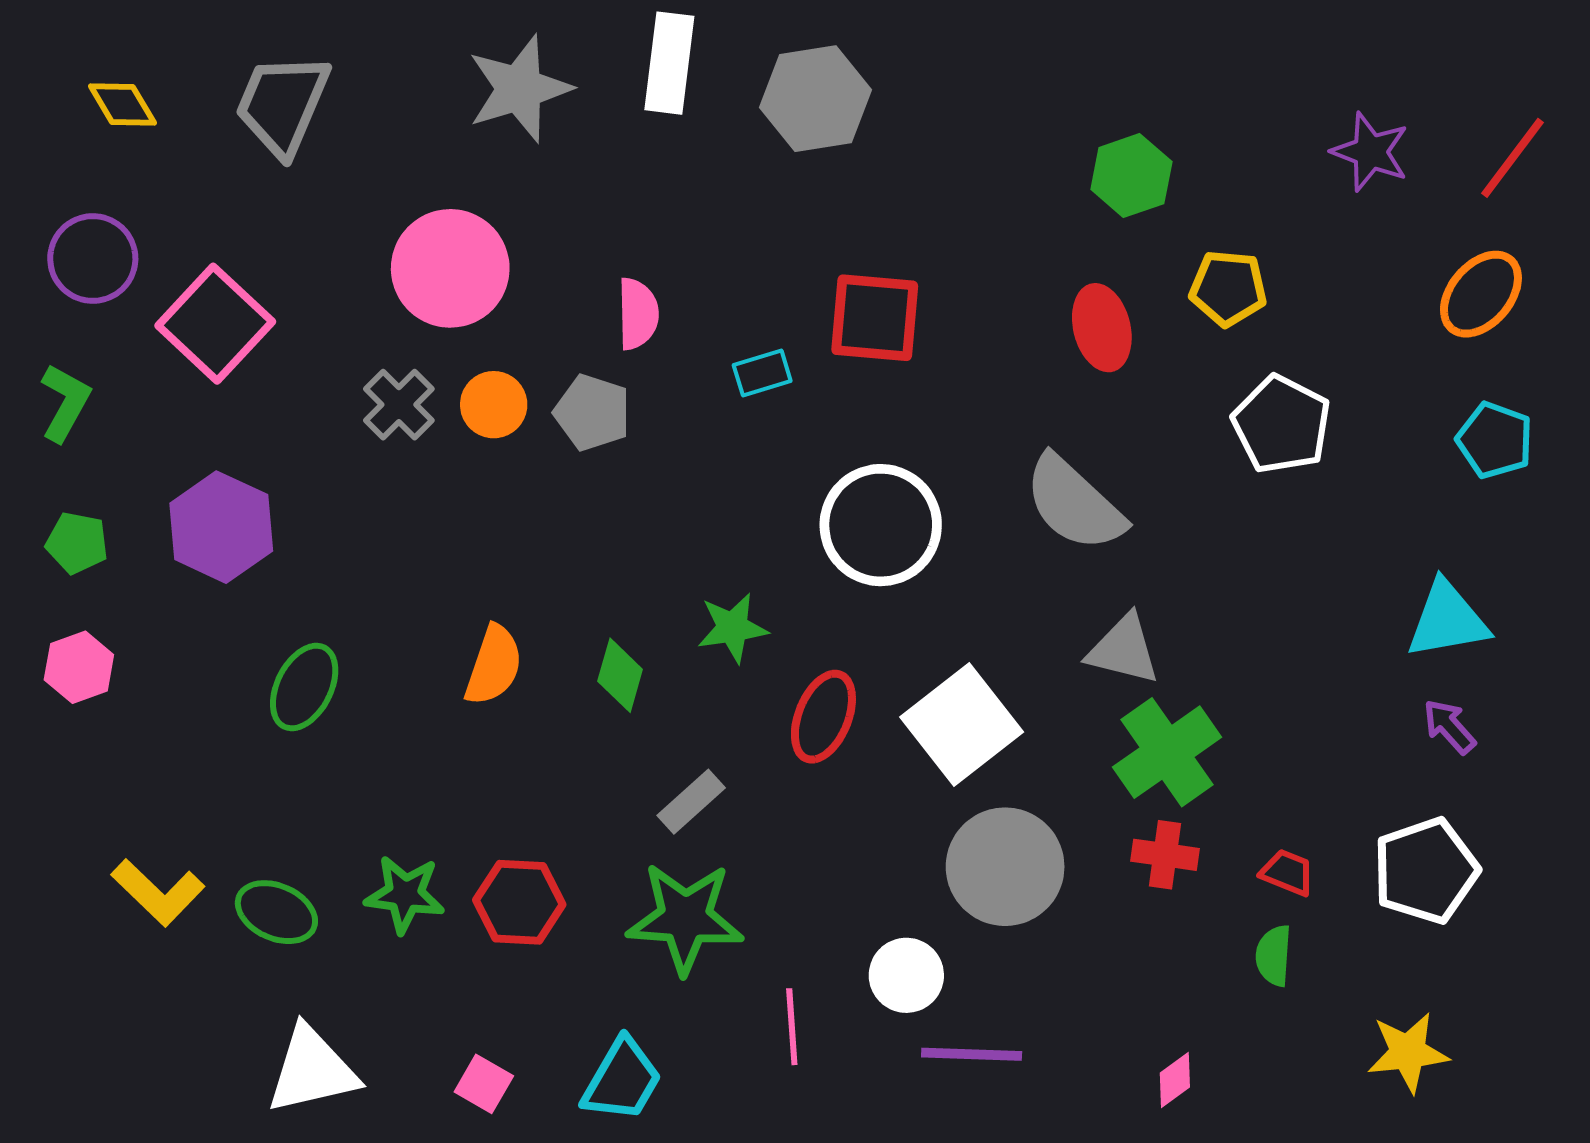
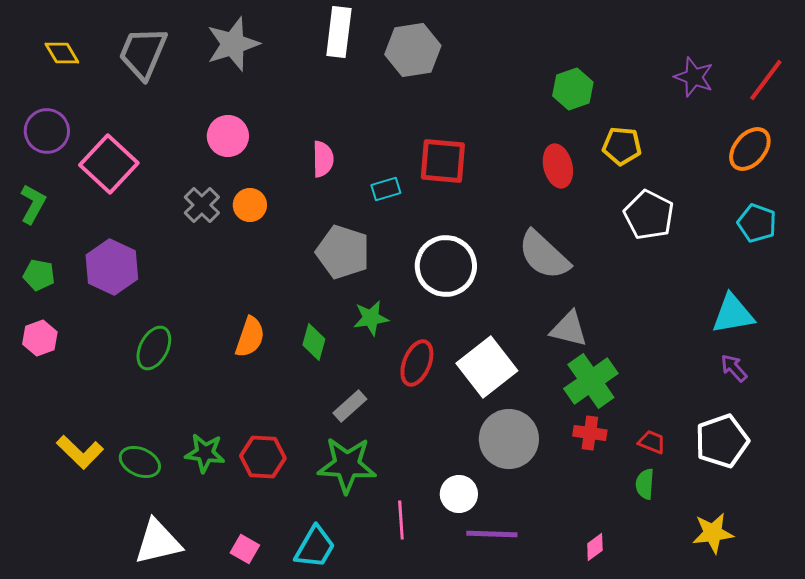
gray star: (519, 89) -> (233, 44), moved
pink circle: (450, 268) -> (228, 136), size x0.7
gray pentagon: (592, 413) -> (343, 252), moved, size x1.4

